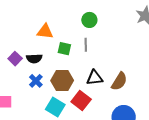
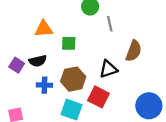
gray line: (86, 45) -> (110, 24), moved
blue cross: (36, 81) -> (44, 85), turned -32
brown semicircle: (119, 81) -> (134, 51), moved

